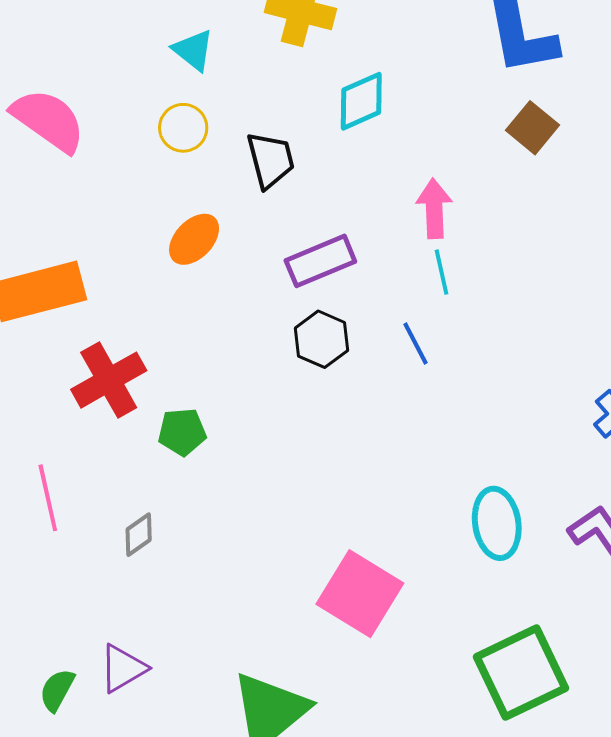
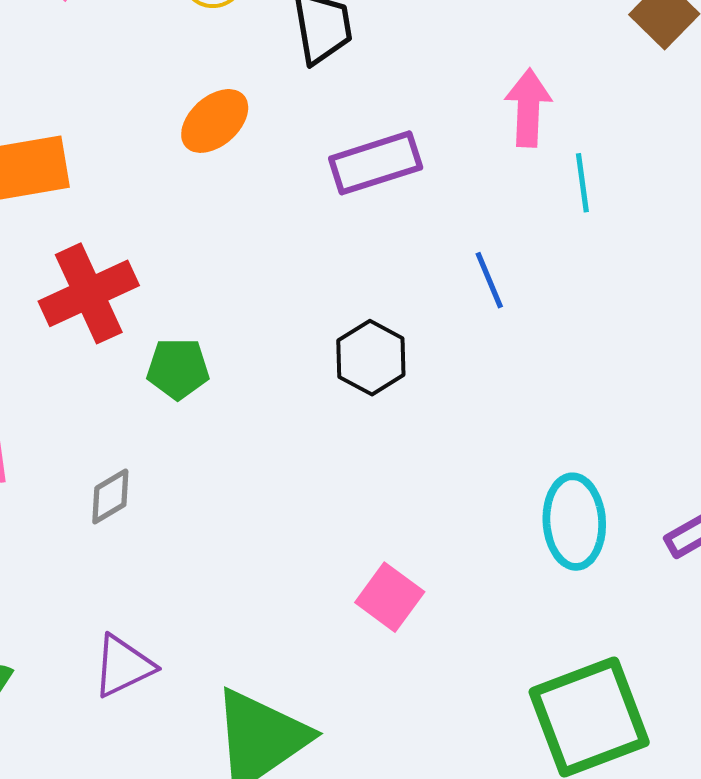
cyan line: (441, 272) -> (582, 183), moved
black hexagon: (321, 339) -> (371, 358), moved
pink square: (360, 594) -> (390, 597), size x0.6
purple triangle: (123, 668) -> (123, 666), moved

